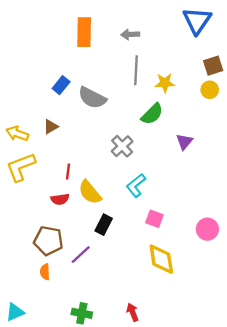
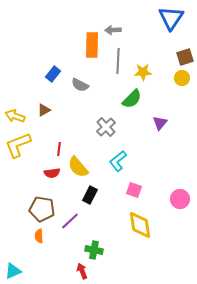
orange rectangle: (84, 32) -> (92, 45), moved
gray semicircle: (92, 98) -> (80, 85), size x0.7
red arrow: (132, 312) -> (82, 271), moved
green cross: (82, 313) -> (94, 250), moved

